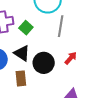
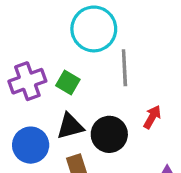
black triangle: (22, 53) -> (70, 126), turned -36

